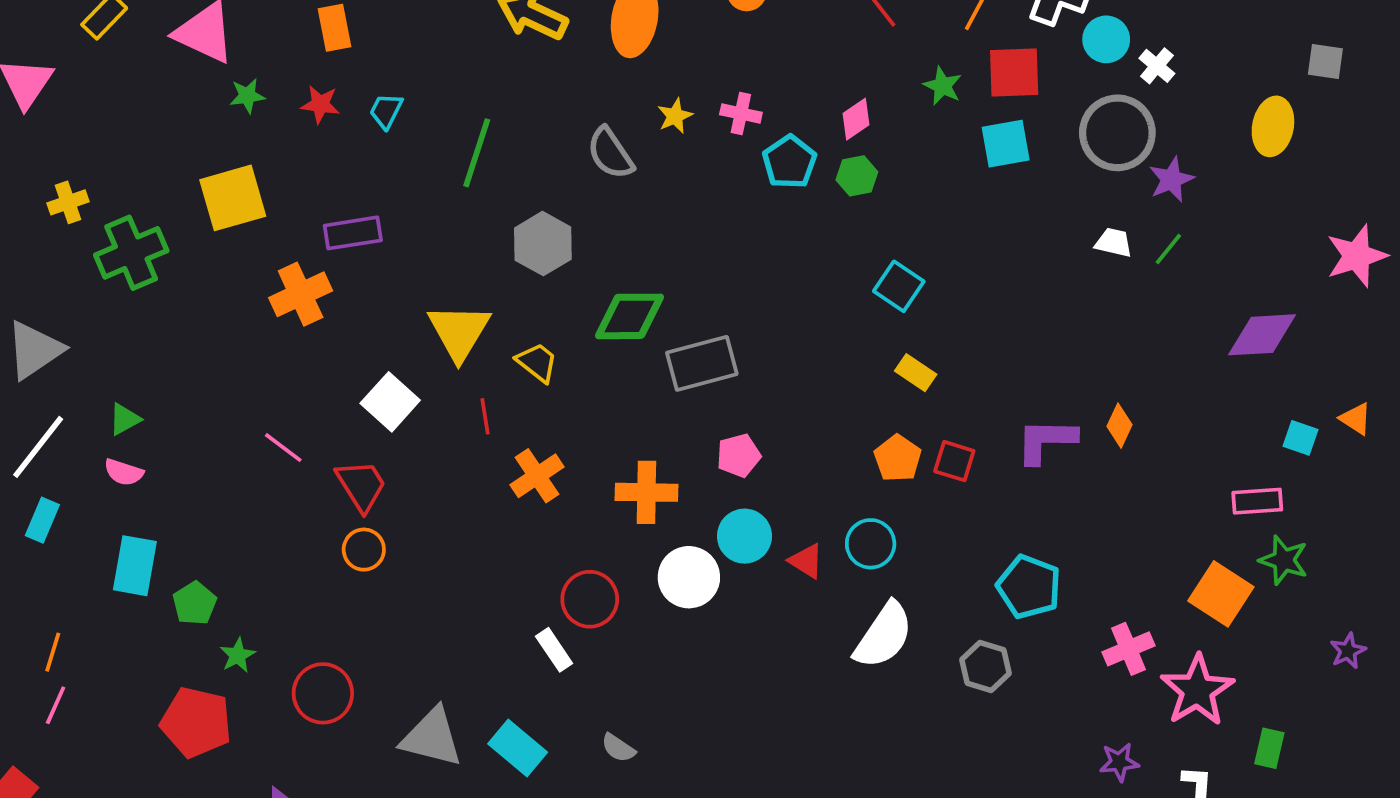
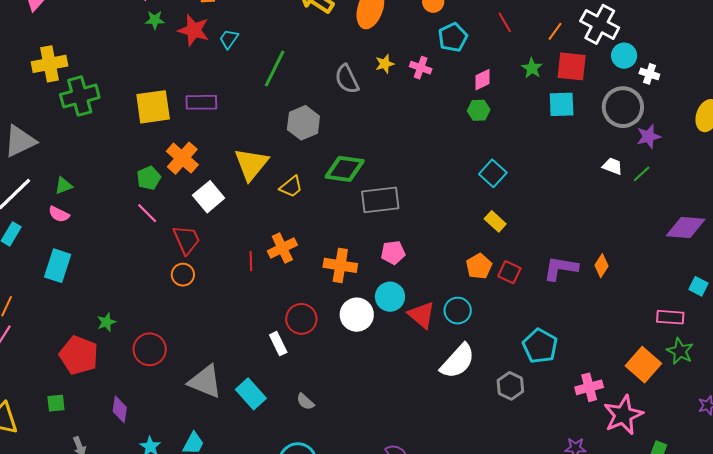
white cross: (1157, 66) -> (649, 74), turned -30
red star: (320, 104) -> (194, 30), size x1.5
cyan pentagon: (789, 162) -> (453, 37), moved
yellow square: (233, 198) -> (153, 107), moved
yellow cross: (68, 202) -> (50, 64), size x1.6
orange cross: (301, 294) -> (182, 158), moved, turned -32
yellow trapezoid: (537, 362) -> (291, 187), turned 95
red line: (485, 416) -> (251, 261), moved
red triangle: (806, 561) -> (422, 315), size x1.4
green pentagon: (195, 603) -> (149, 178), moved

